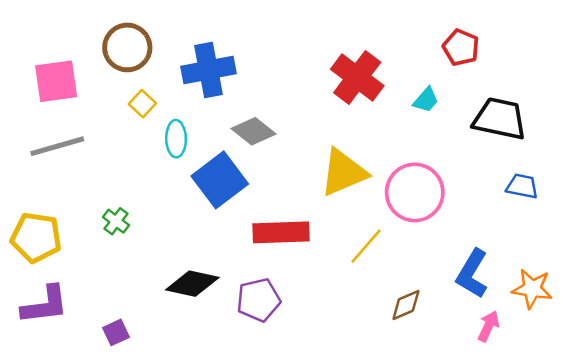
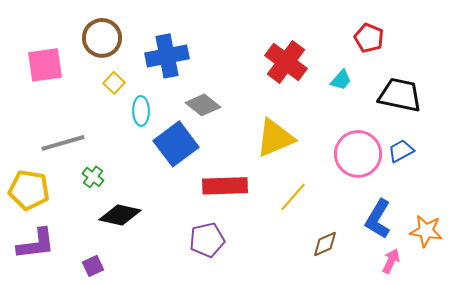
gray line: (57, 146) -> (63, 143), moved
blue trapezoid: (522, 186) -> (401, 151), moved, turned -40
pink circle: (415, 192) -> (358, 154), moved
black diamond: (192, 284) -> (120, 215), moved

